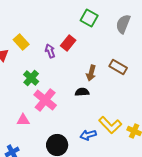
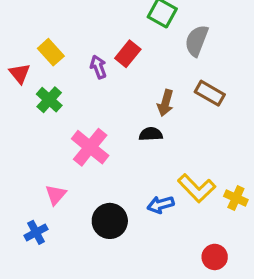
gray semicircle: (123, 24) -> (197, 41), moved
green cross: (31, 78) -> (49, 100), moved
pink triangle: (23, 120) -> (56, 195), moved, turned -48

